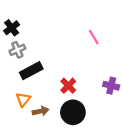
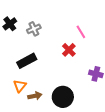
gray cross: (17, 50) -> (34, 29), moved
red cross: (68, 86) -> (69, 50), moved

